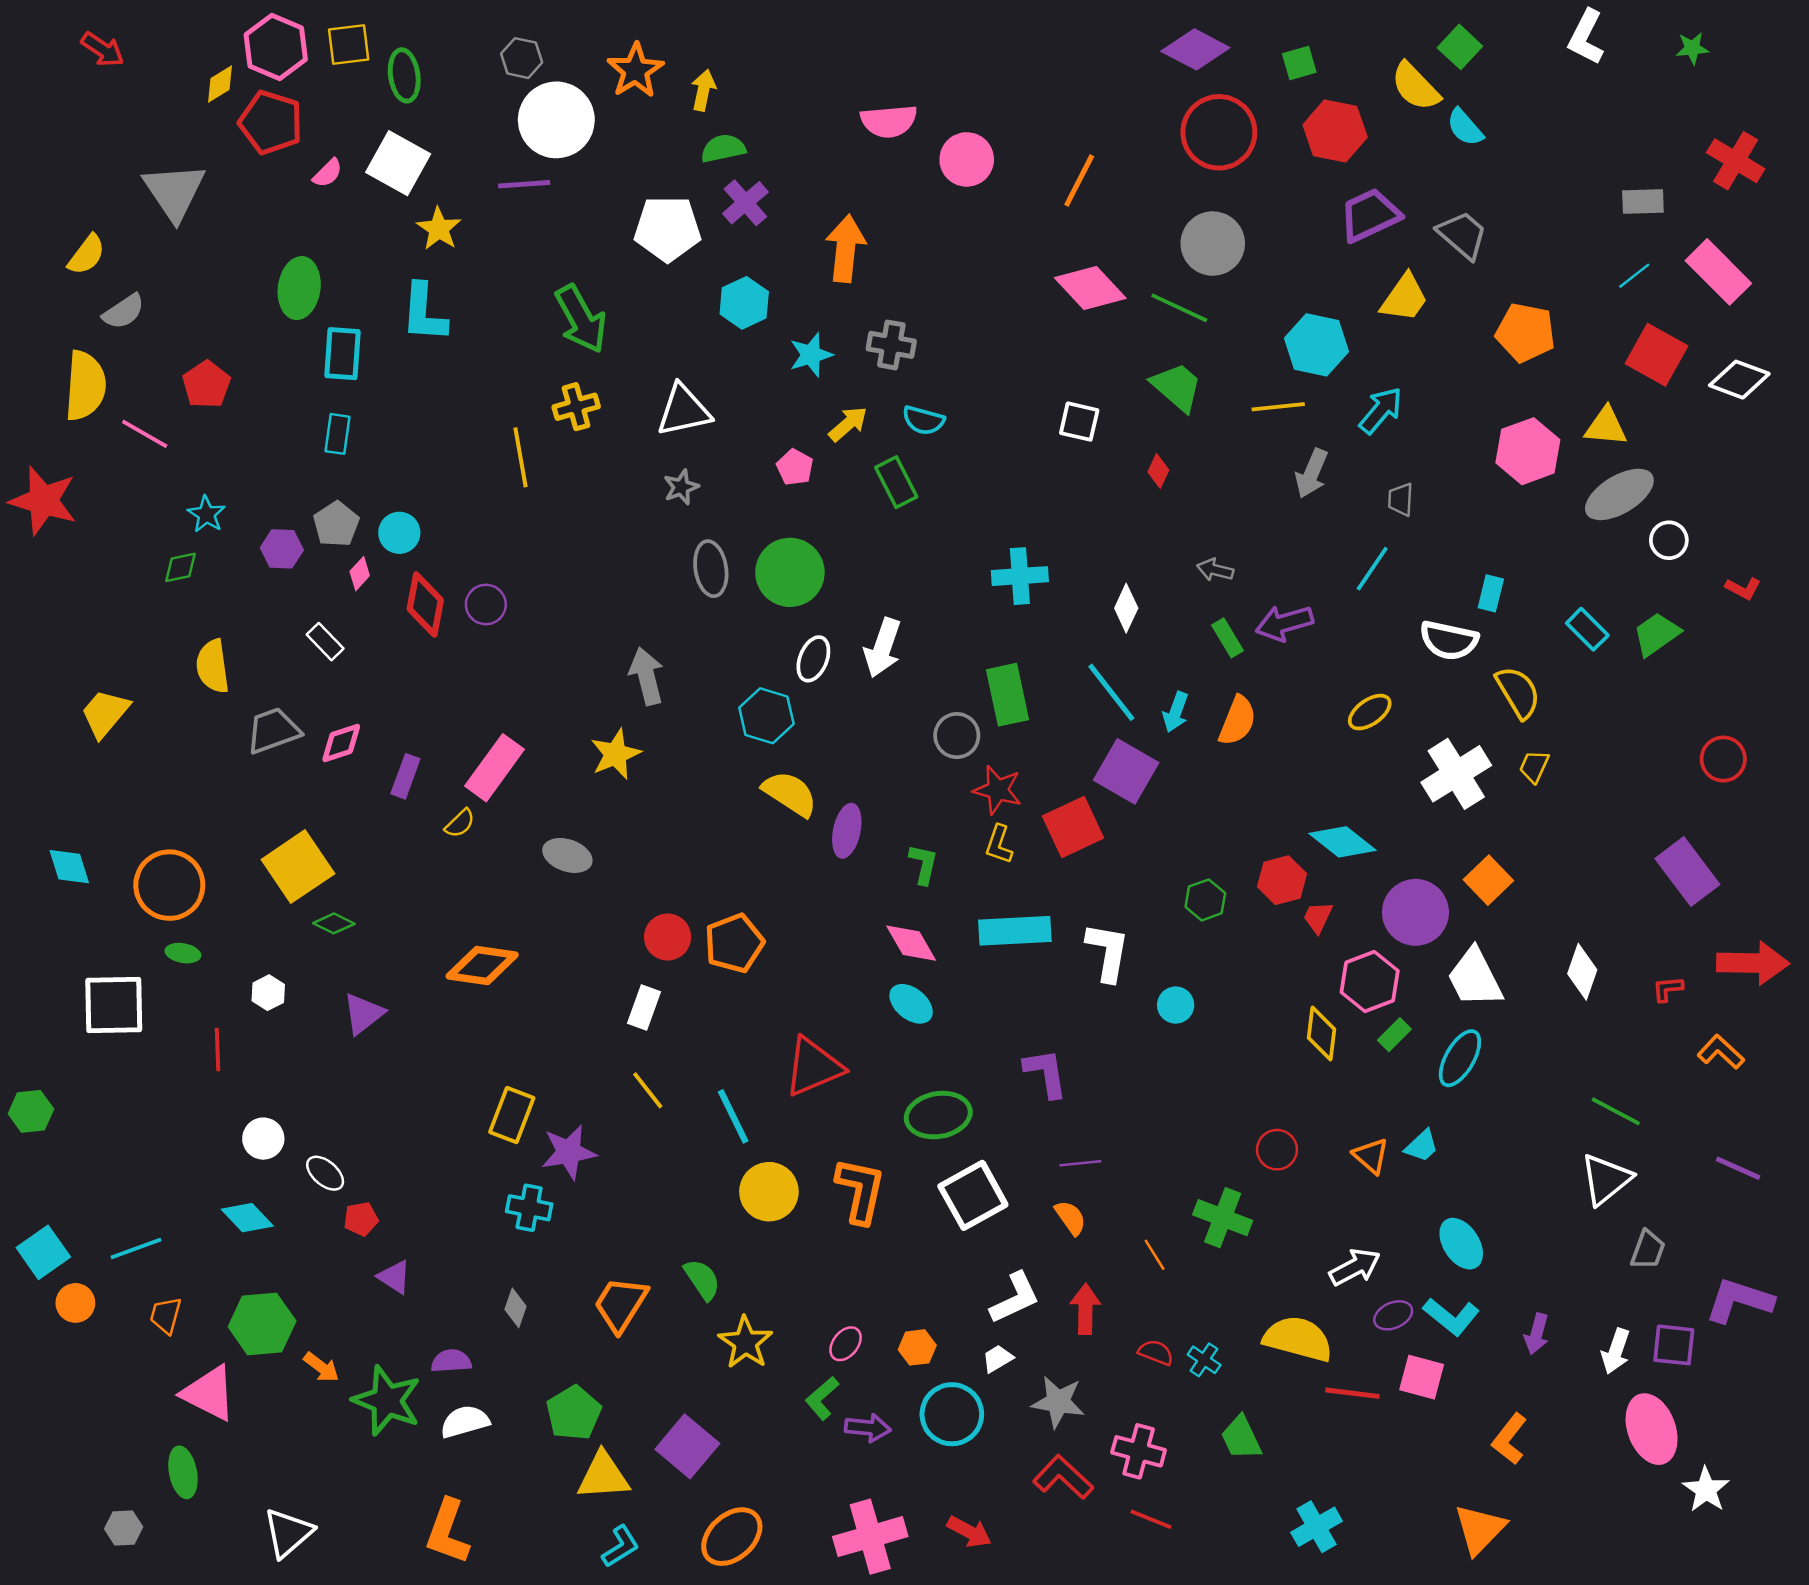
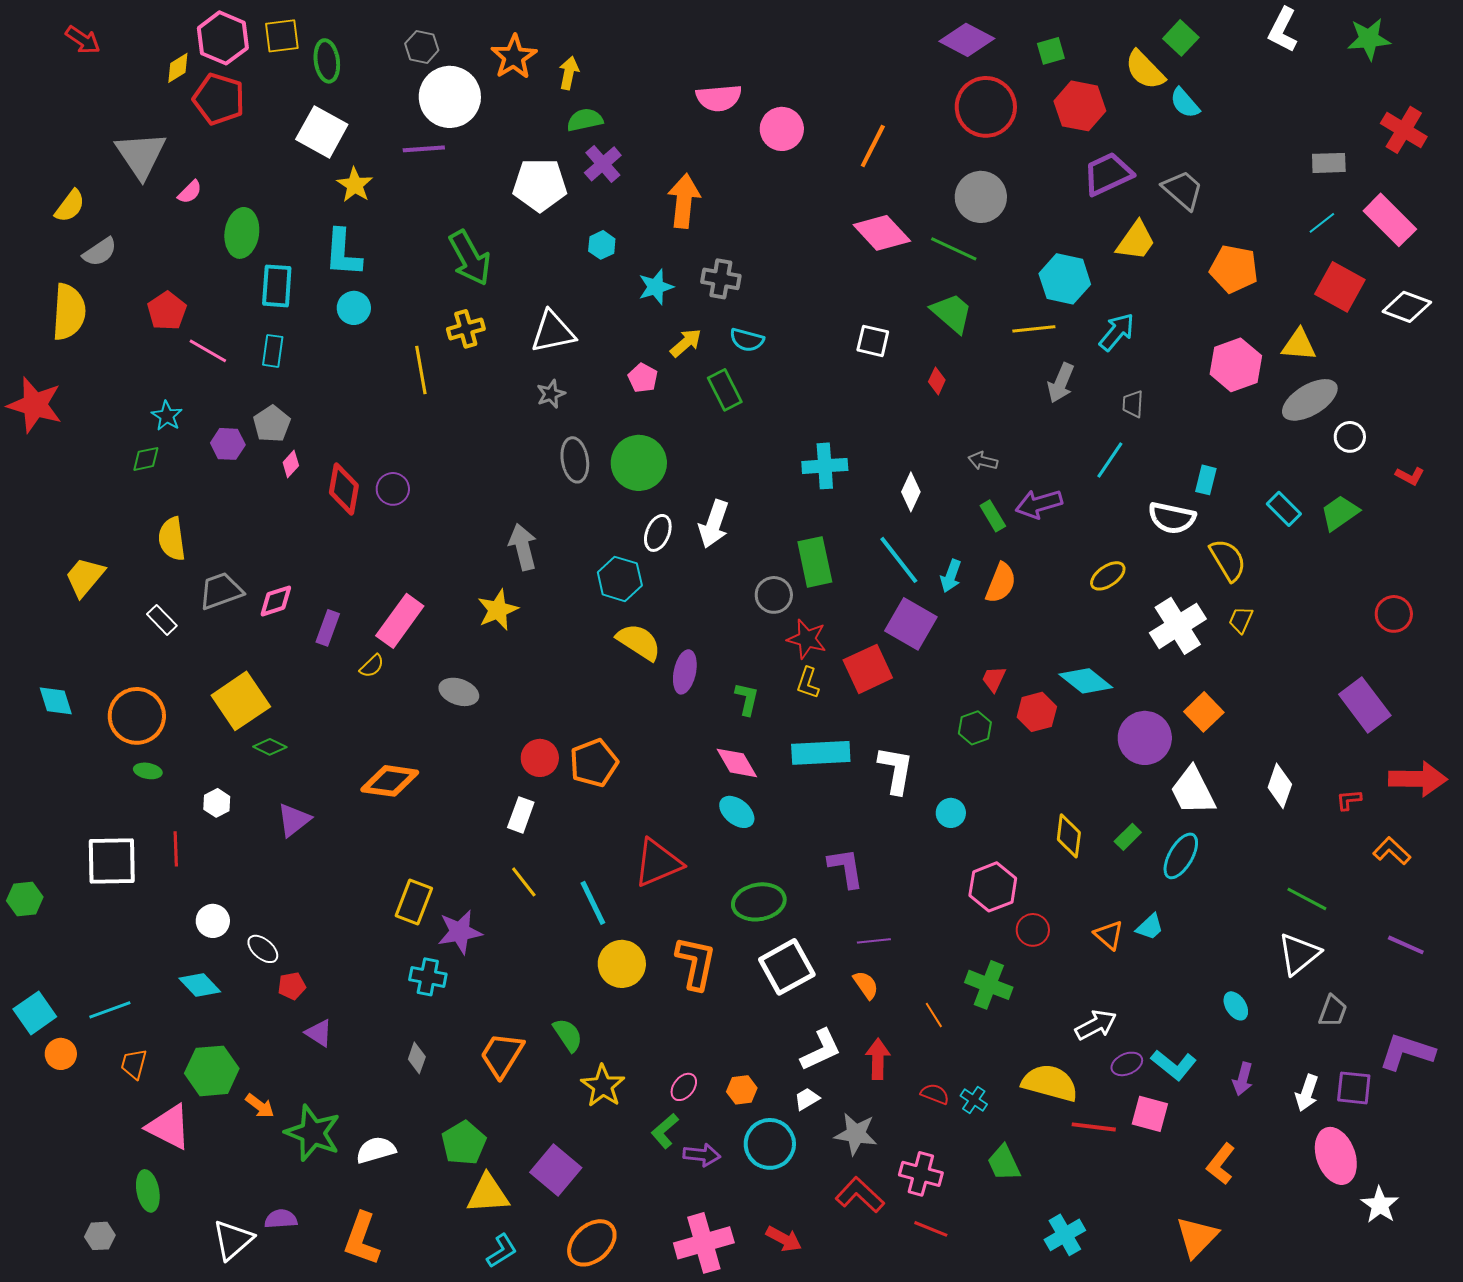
green star: (1692, 48) -> (1369, 39), size x1.6
pink semicircle: (328, 173) -> (190, 192), moved
cyan hexagon: (744, 303) -> (602, 245), size x0.7
pink line: (145, 434) -> (208, 351), moved
cyan circle: (399, 533) -> (354, 308), moved
white rectangle: (325, 642) -> (162, 620), moved
red trapezoid: (1318, 917) -> (994, 679), moved
pink hexagon: (1370, 982) -> (993, 887), moved
white square: (114, 1005) -> (112, 861), moved
cyan ellipse: (1461, 1244) -> (1236, 1006), moved, size x0.7
purple semicircle: (451, 1361) -> (281, 1219), moved

